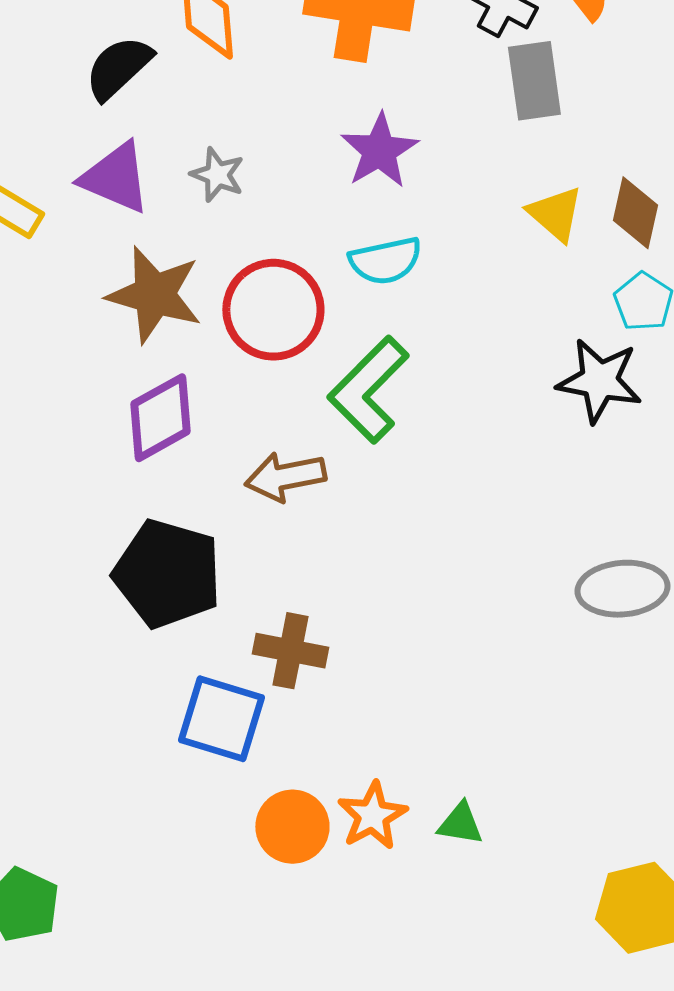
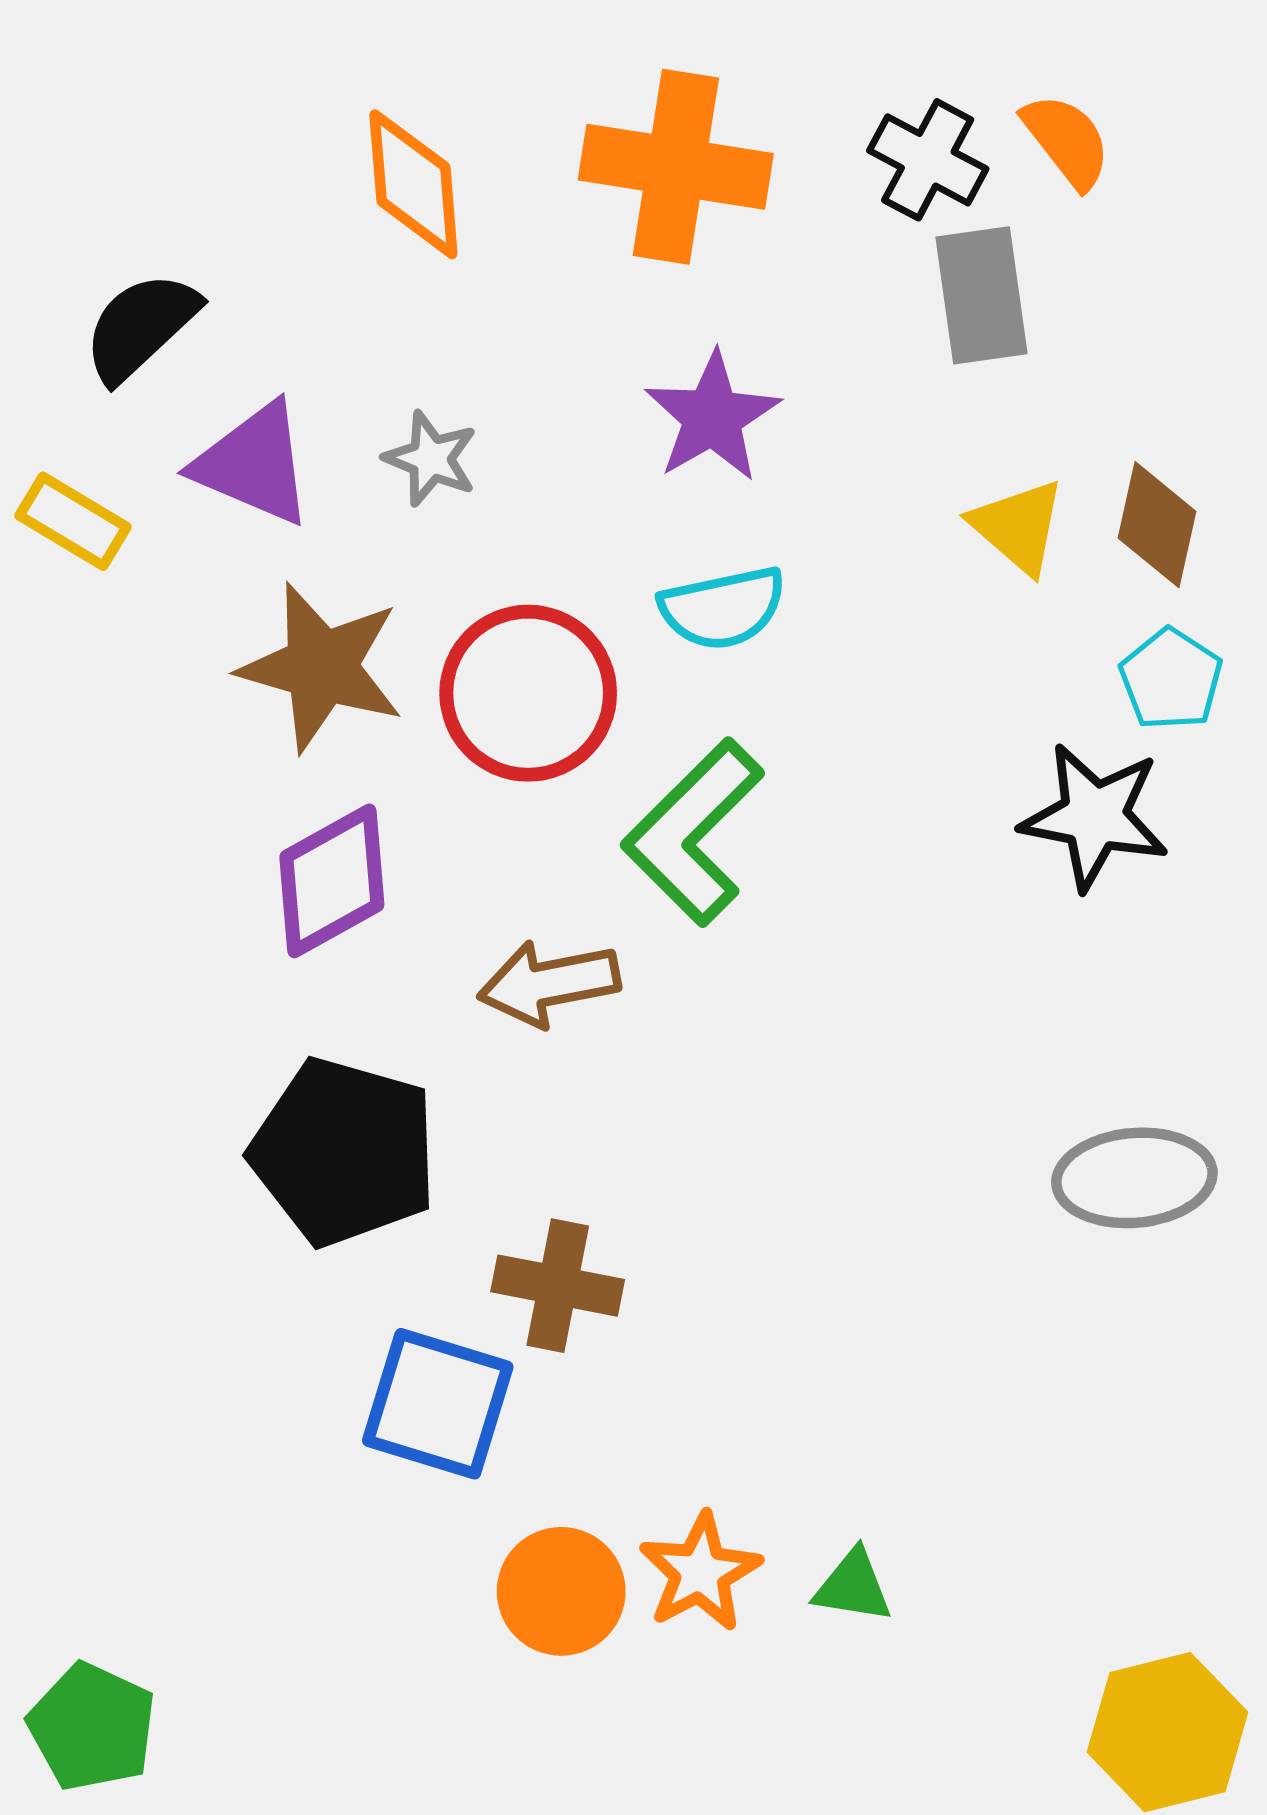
black semicircle: (118, 68) -> (141, 327), moved

